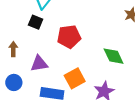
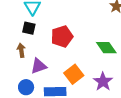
brown arrow: (13, 49) -> (21, 50), moved
blue circle: (14, 82) -> (26, 87), moved

